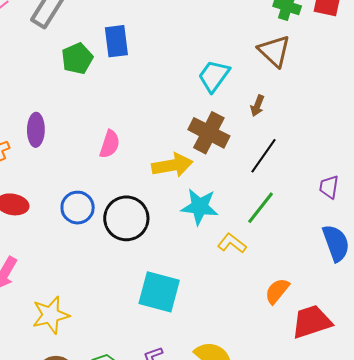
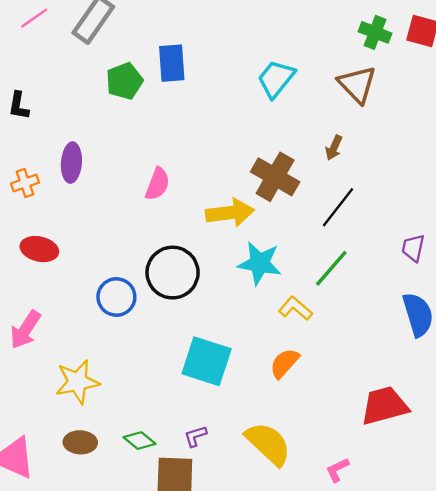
cyan trapezoid: (214, 76) -> (276, 79), moved
blue circle: (78, 208) -> (116, 297), moved
orange semicircle: (277, 291) -> (284, 363), moved

